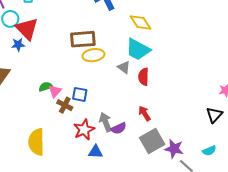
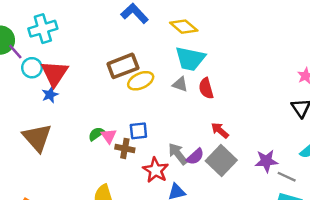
red triangle: (27, 29) -> (55, 73), turned 35
gray square: (152, 141) -> (221, 161), moved

